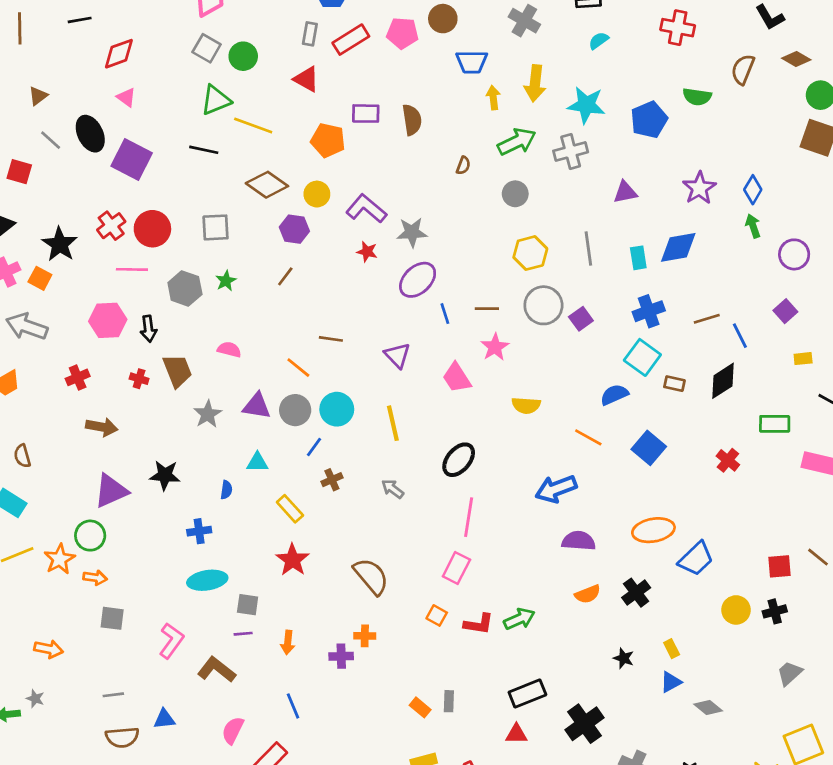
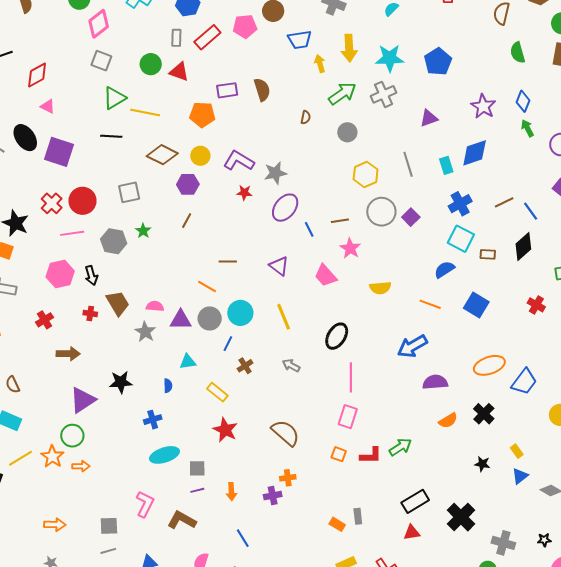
green circle: (243, 56) -> (151, 64), moved
green semicircle: (697, 97) -> (518, 53), moved, turned 75
pink semicircle: (229, 349) -> (155, 306), moved
gray square: (112, 618) -> (109, 526), moved

